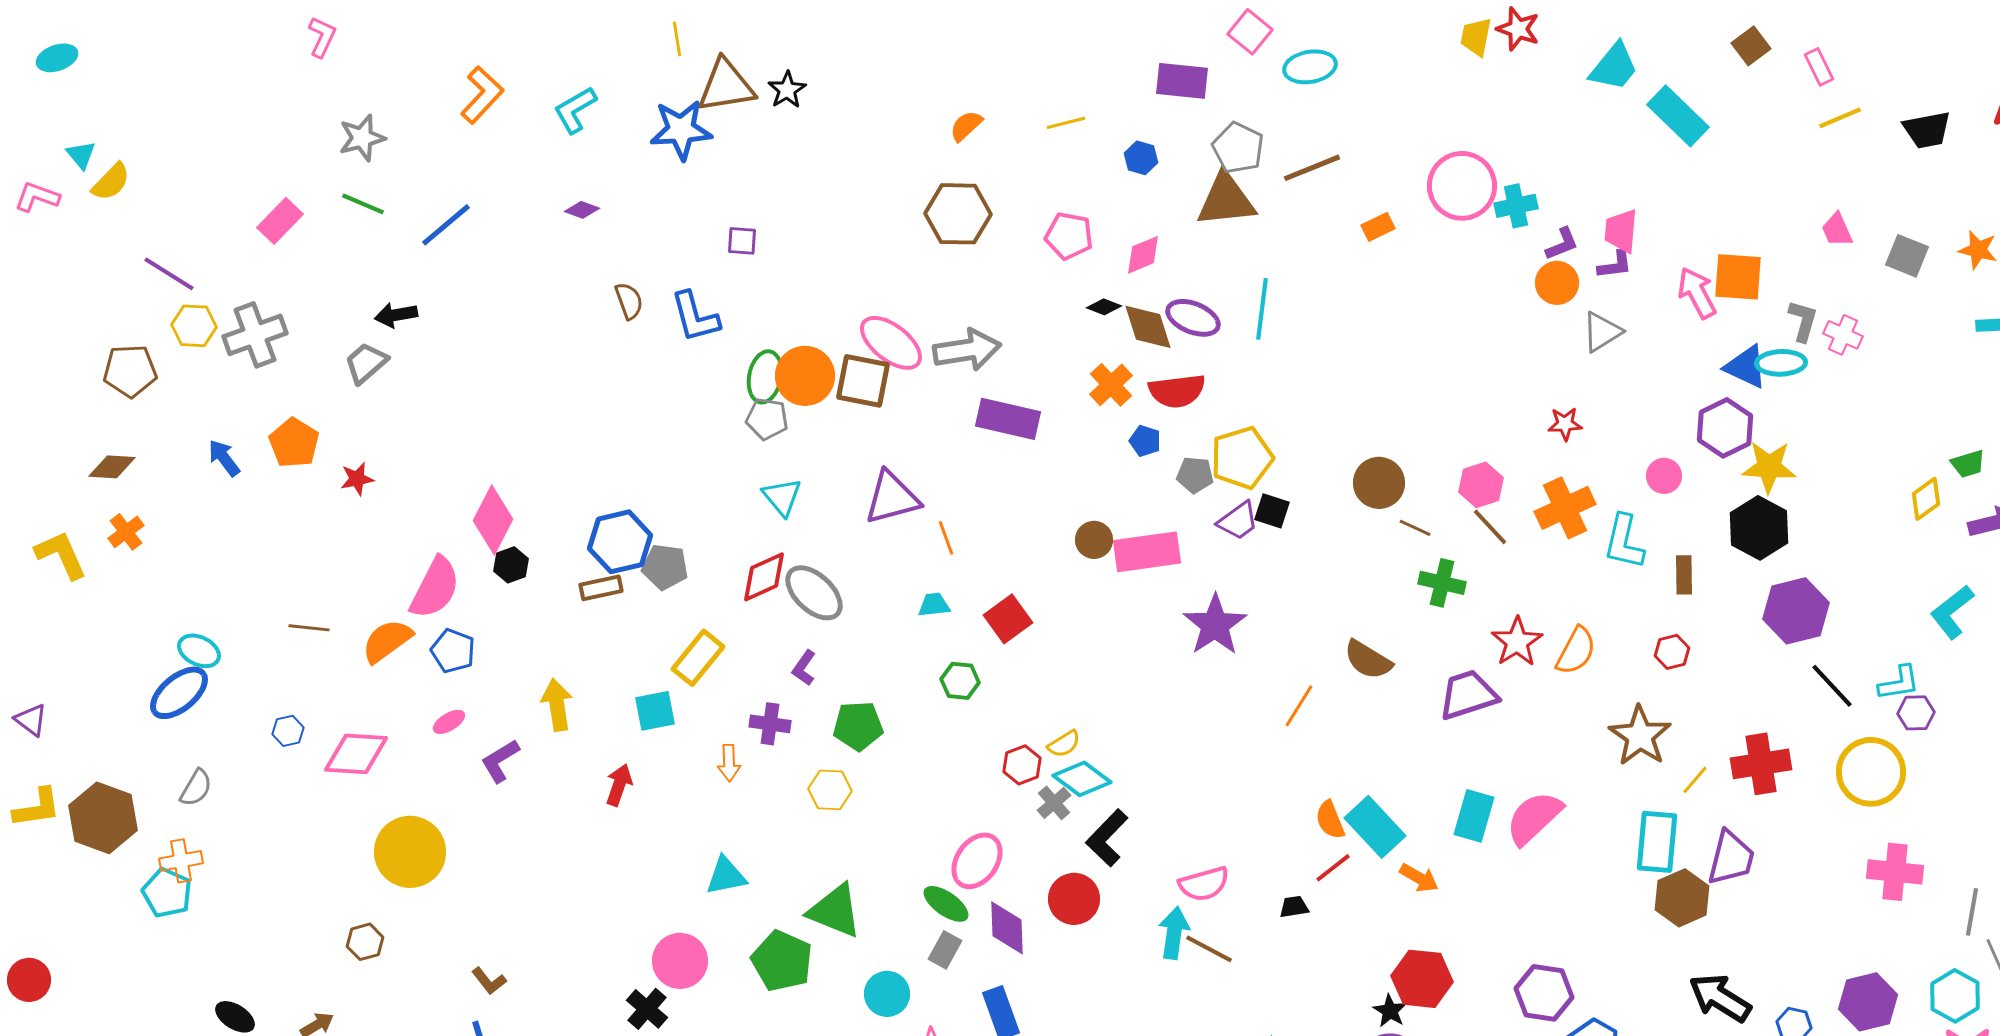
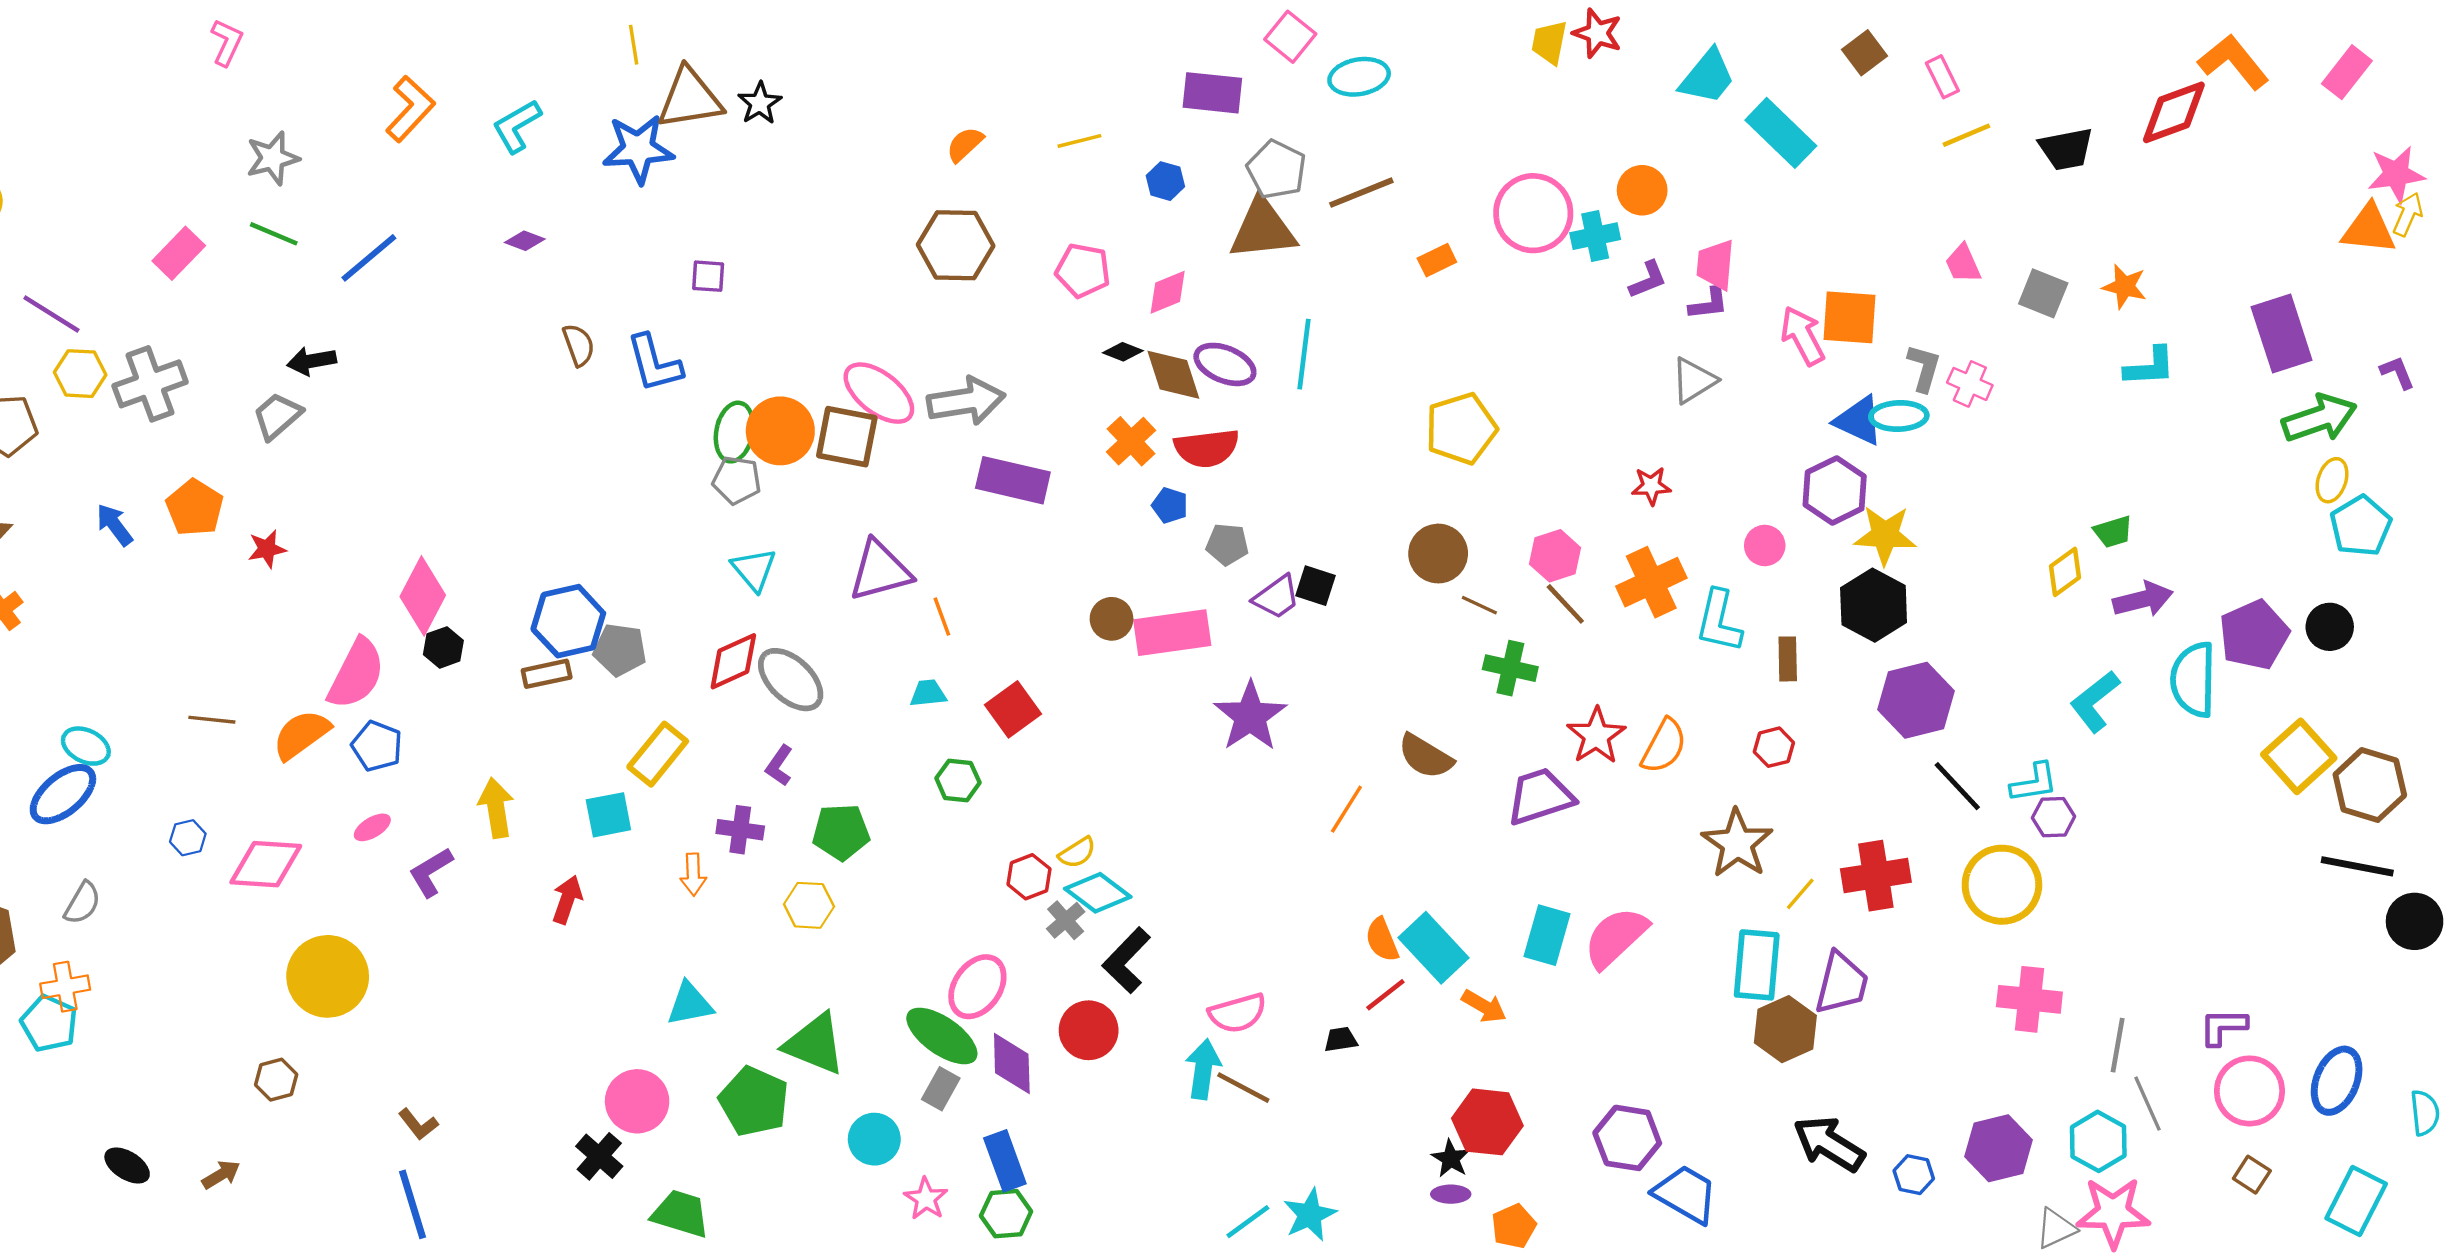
orange circle: (1557, 283) -> (1642, 190), moved
yellow pentagon: (1242, 458) -> (1461, 429), moved
green ellipse: (946, 904) -> (942, 1036), size x1.4

